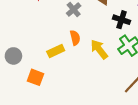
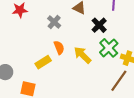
black cross: (122, 20) -> (99, 25), turned 35

